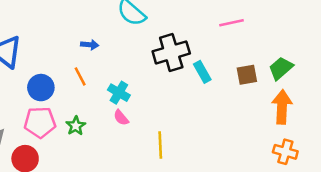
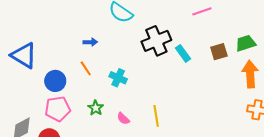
green trapezoid: (281, 68) -> (246, 43), turned 30
pink semicircle: (121, 118) -> (123, 119), moved
green star: (76, 126) -> (96, 108), moved

